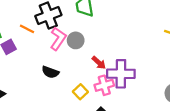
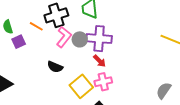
purple cross: (121, 74) -> (99, 39), moved
yellow square: (80, 92) -> (81, 86), size x1.6

